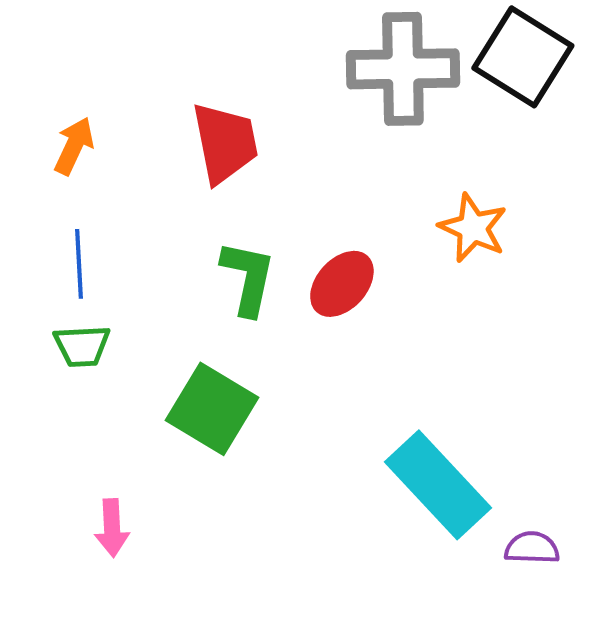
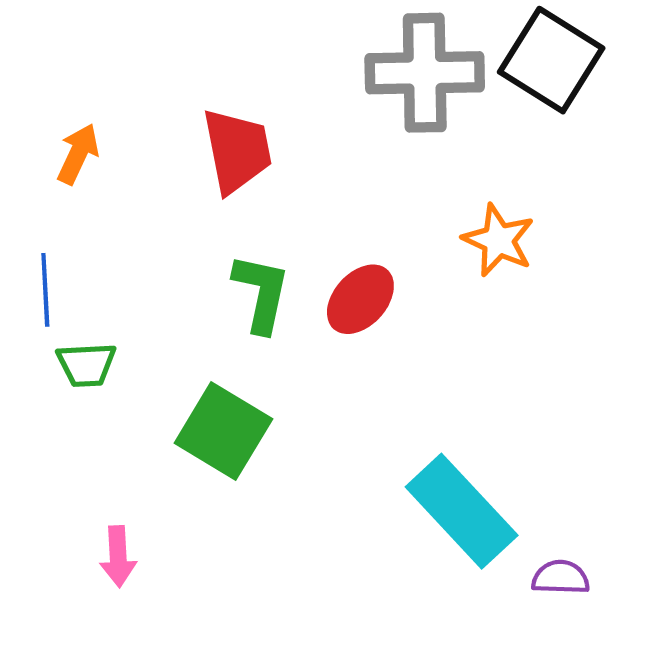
blue line: (79, 264) -> (45, 290), moved

